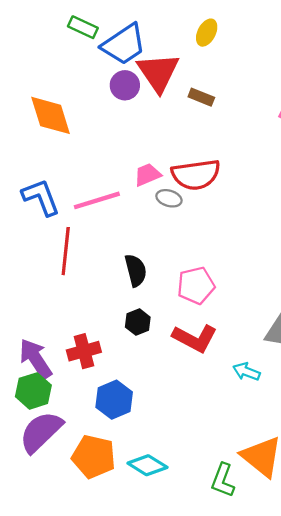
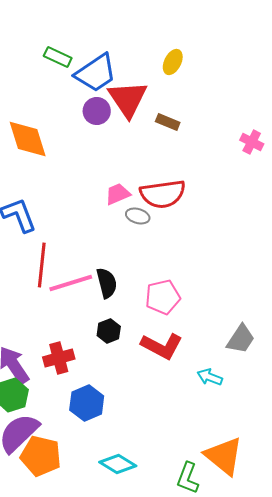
pink line: (97, 200) -> (71, 283), moved
orange pentagon: (94, 457) -> (41, 456), moved

